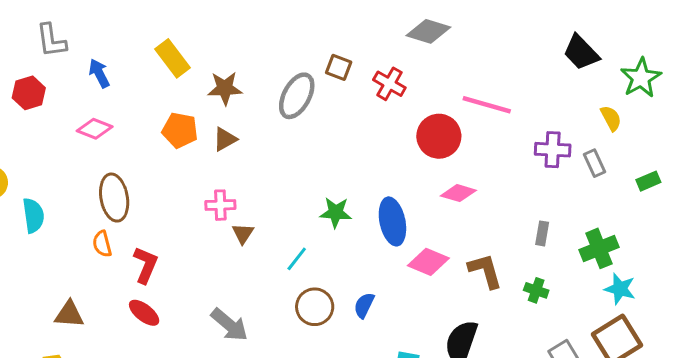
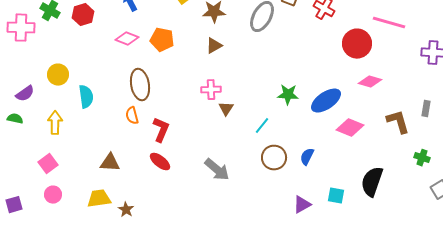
orange pentagon: (180, 130) -> (162, 40), moved
blue ellipse: (392, 221) -> (326, 101), turned 68
brown L-shape: (485, 271) -> (398, 122), moved
green cross: (536, 290) -> (422, 158), moved

